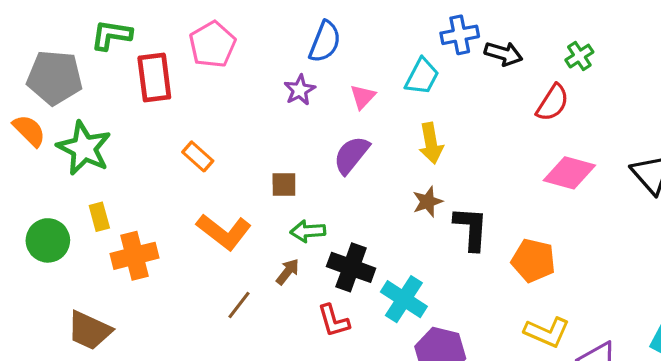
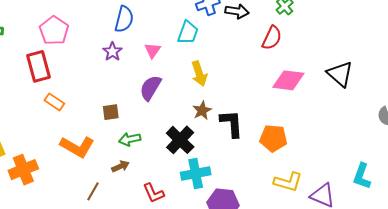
red rectangle: (154, 78) -> (39, 66), moved
black cross: (351, 267) -> (180, 140), moved, turned 32
brown arrow: (288, 272) -> (120, 166), turned 36
cyan cross: (404, 299) -> (196, 174), turned -36

